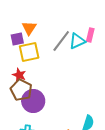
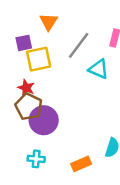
orange triangle: (29, 28) -> (49, 22), moved
cyan triangle: (77, 41) -> (99, 69), moved, turned 48

